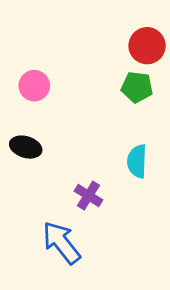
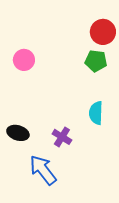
black ellipse: (26, 147) -> (18, 133), moved

